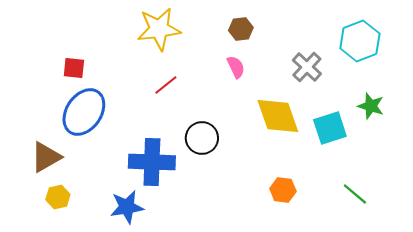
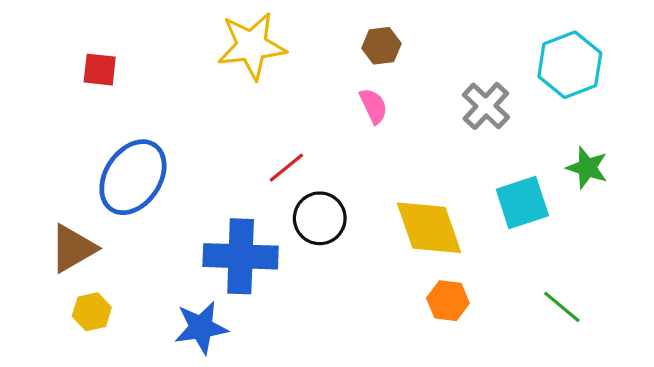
red square: (74, 68) -> (100, 70), moved
red line: (166, 85) -> (286, 168), moved
yellow diamond: (278, 116) -> (429, 228), moved

